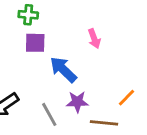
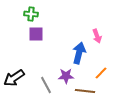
pink arrow: (94, 39) -> (97, 36), moved
blue arrow: (63, 70) -> (79, 53), moved, turned 60

